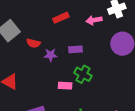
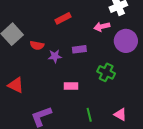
pink arrow: (94, 20) -> (102, 27), moved
green cross: (83, 74) -> (106, 72), moved

